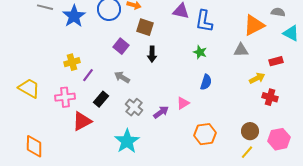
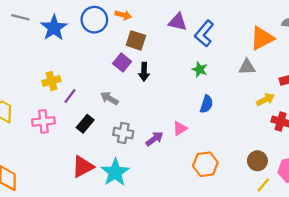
blue L-shape: (204, 21) -> (204, 34), turned 30
purple square: (121, 46) -> (122, 62), moved
gray cross: (134, 107) -> (123, 133), turned -30
red triangle: (82, 121) -> (83, 167), moved
yellow line: (247, 152) -> (263, 185), moved

